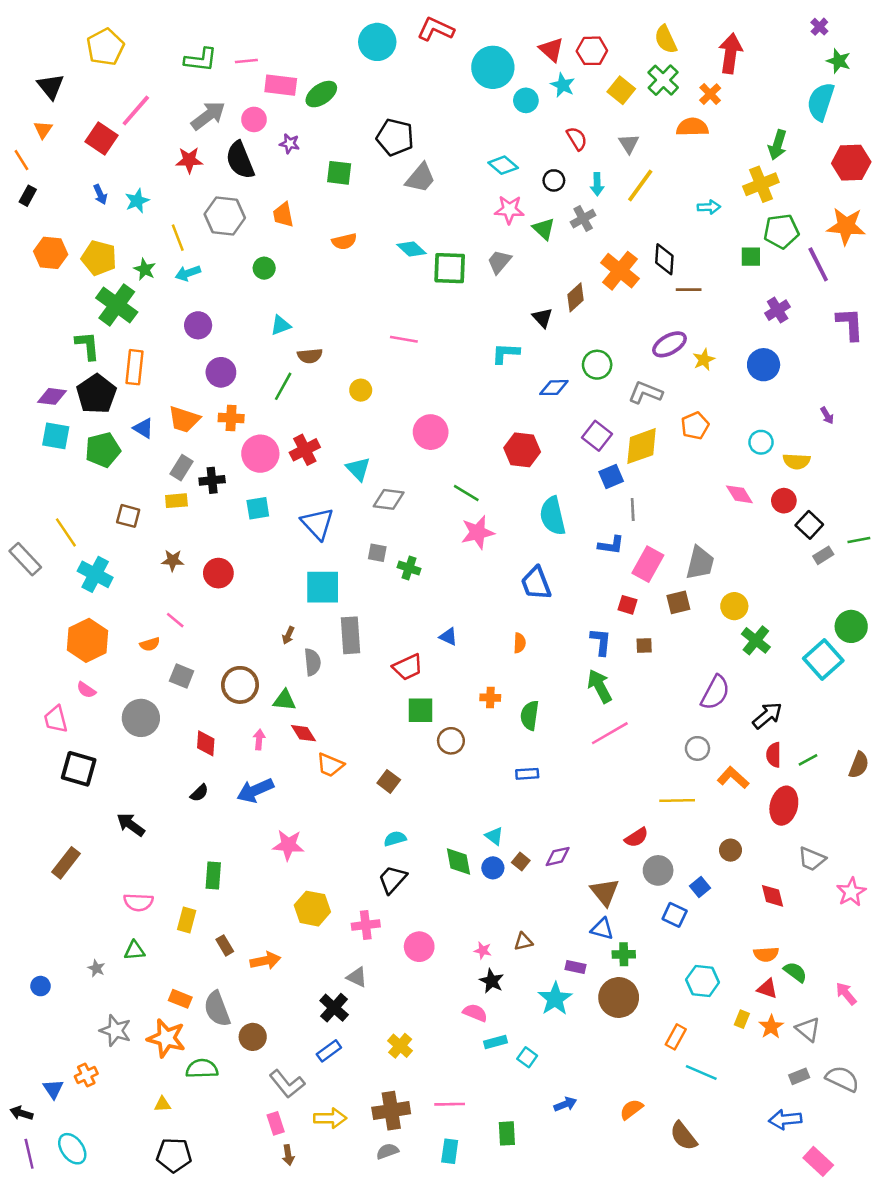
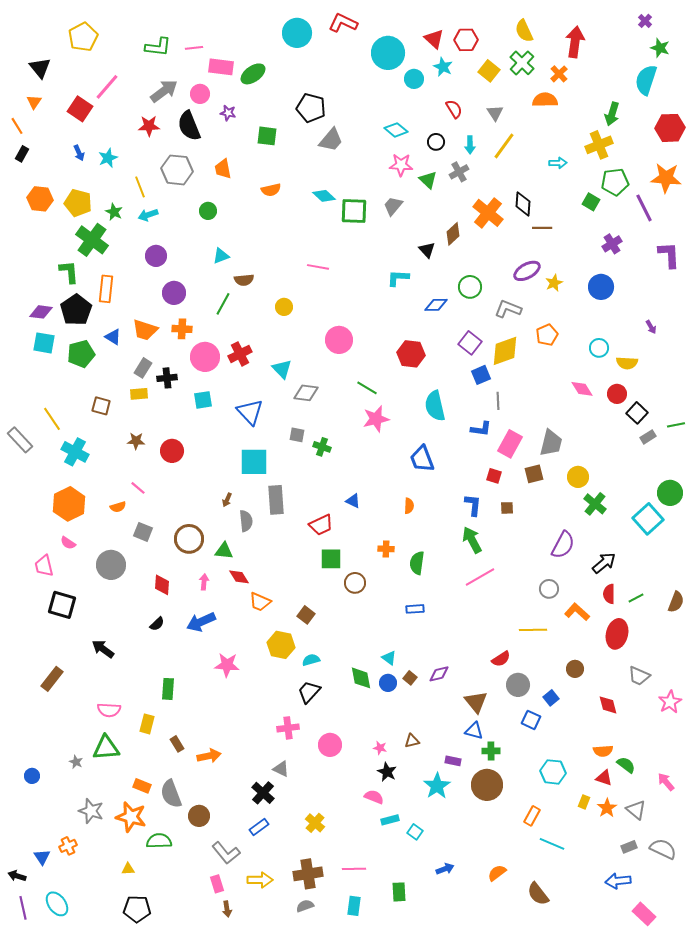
green square: (751, 257) -> (591, 202), turned 30
yellow hexagon: (312, 909) -> (281, 645), moved
green triangle: (135, 950) -> (106, 748), size x1.6

